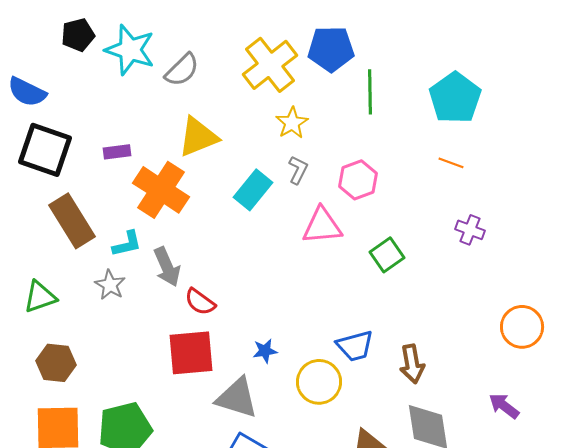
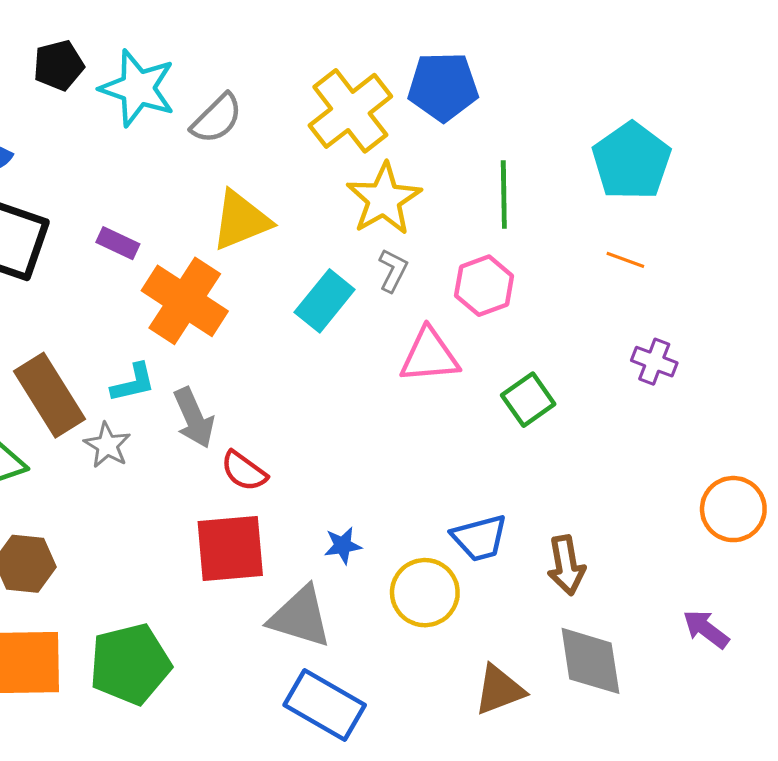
green line: (370, 92) -> (504, 194), moved
yellow star: (292, 123) -> (384, 199), size x1.5
purple rectangle: (117, 152) -> (118, 243), turned 32
brown rectangle: (72, 221) -> (50, 395), moved

